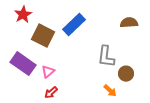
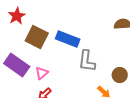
blue rectangle: (74, 25) -> (68, 39), moved, turned 65
gray L-shape: (106, 57) -> (87, 61), moved

